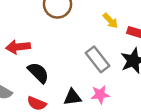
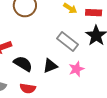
black triangle: (72, 97) -> (50, 66), moved

